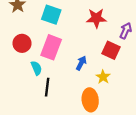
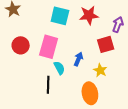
cyan square: (51, 15) -> (60, 16), moved
red square: (111, 50) -> (106, 44), turned -36
cyan semicircle: (36, 68) -> (59, 68), moved

